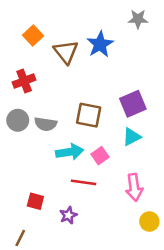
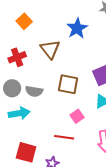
brown triangle: (66, 52) -> (50, 49), moved
cyan arrow: (70, 152) -> (19, 113), moved
red square: (35, 201) -> (26, 152), size x1.5

